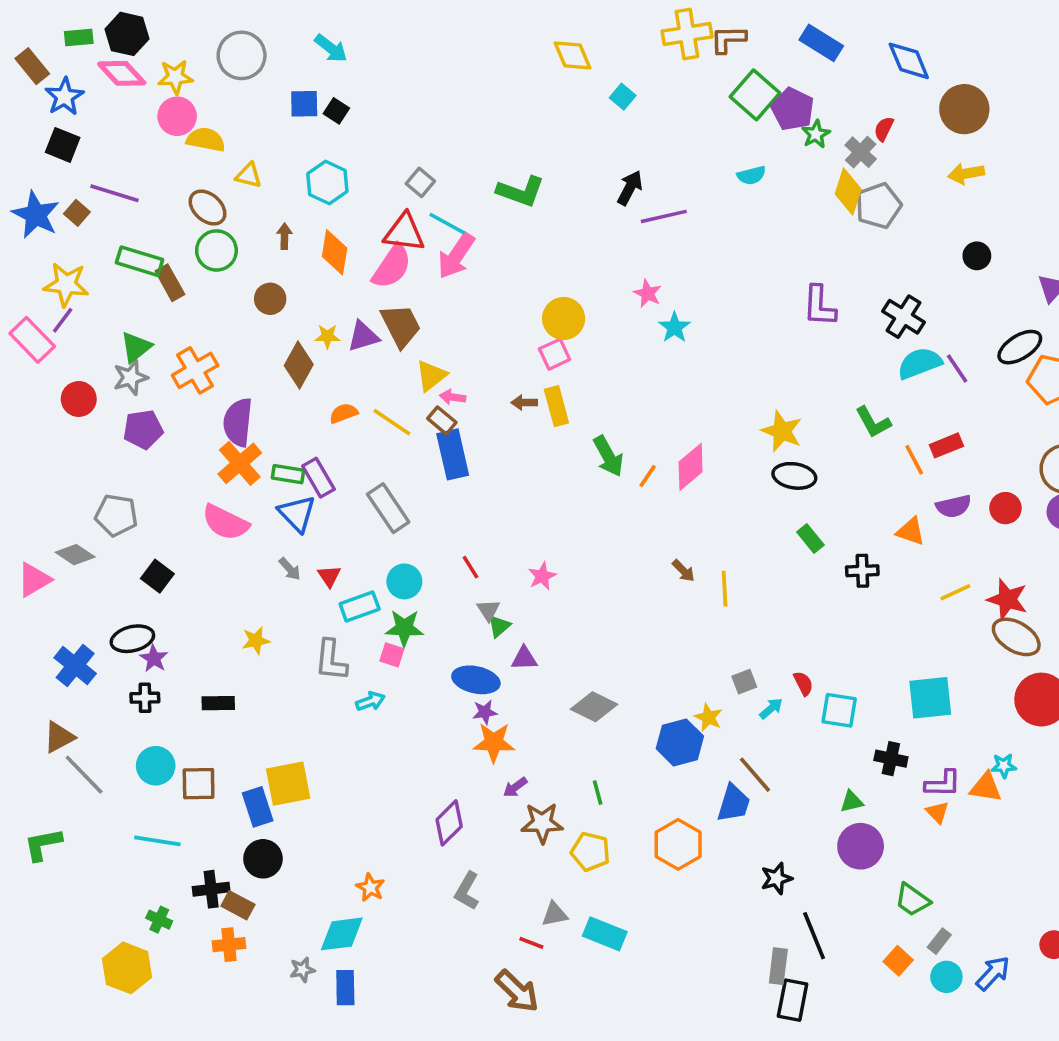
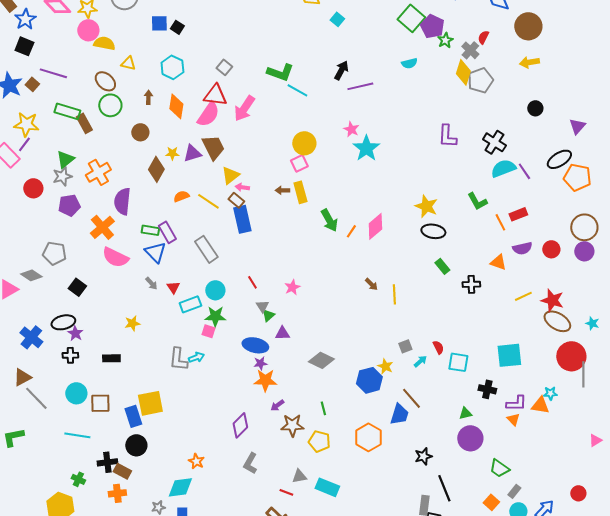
cyan line: (447, 224) -> (297, 90), moved
cyan star: (674, 327) -> (366, 148), size x1.5
orange cross: (240, 463) -> (102, 227), moved
gray L-shape: (331, 660) -> (178, 359), moved

